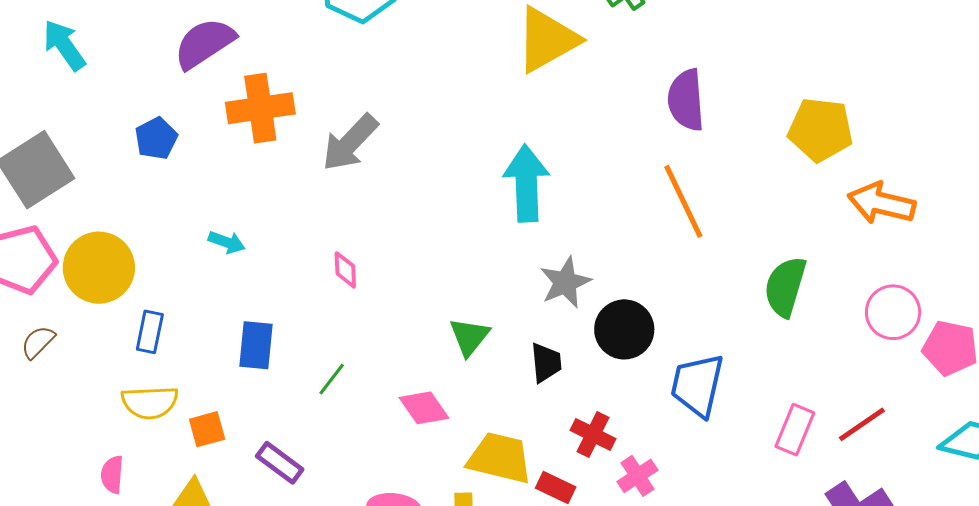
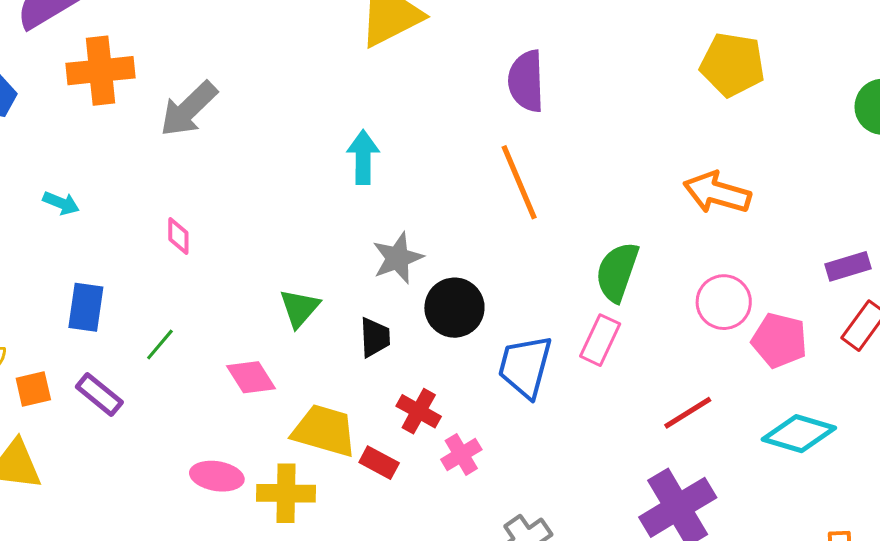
yellow pentagon: (821, 130) -> (732, 64), moved
cyan arrow: (526, 183) -> (363, 157), size x0.7
pink rectangle: (795, 430) -> (600, 340), moved
purple rectangle: (280, 463) -> (99, 394), moved

